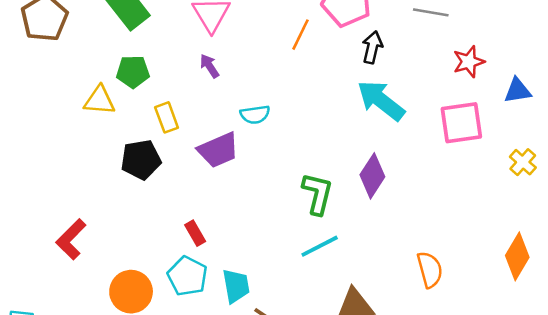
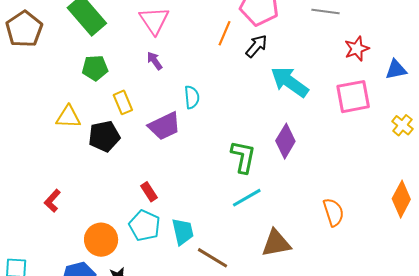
black arrow: (372, 47) -> (257, 46), moved, turned 30
yellow triangle: (99, 100) -> (68, 117), moved
cyan semicircle: (255, 115) -> (192, 97), turned -85
red L-shape: (71, 239) -> (52, 201), size x0.7

